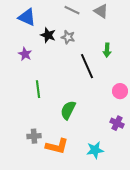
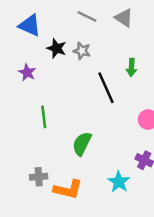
cyan star: (95, 150) -> (119, 182), moved, turned -30

